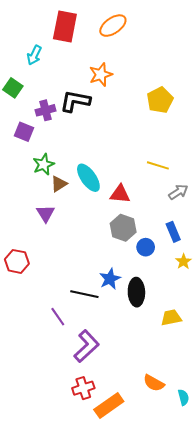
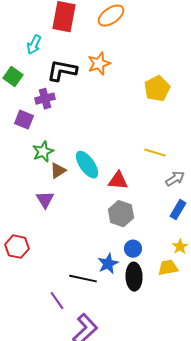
black L-shape: (75, 101) -> (62, 71), moved
blue rectangle: (173, 232) -> (178, 210), moved, turned 54
blue circle: (146, 247) -> (133, 249), moved
yellow trapezoid: (171, 318) -> (168, 268), moved

